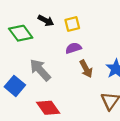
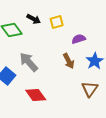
purple semicircle: (73, 48) -> (79, 39), moved

